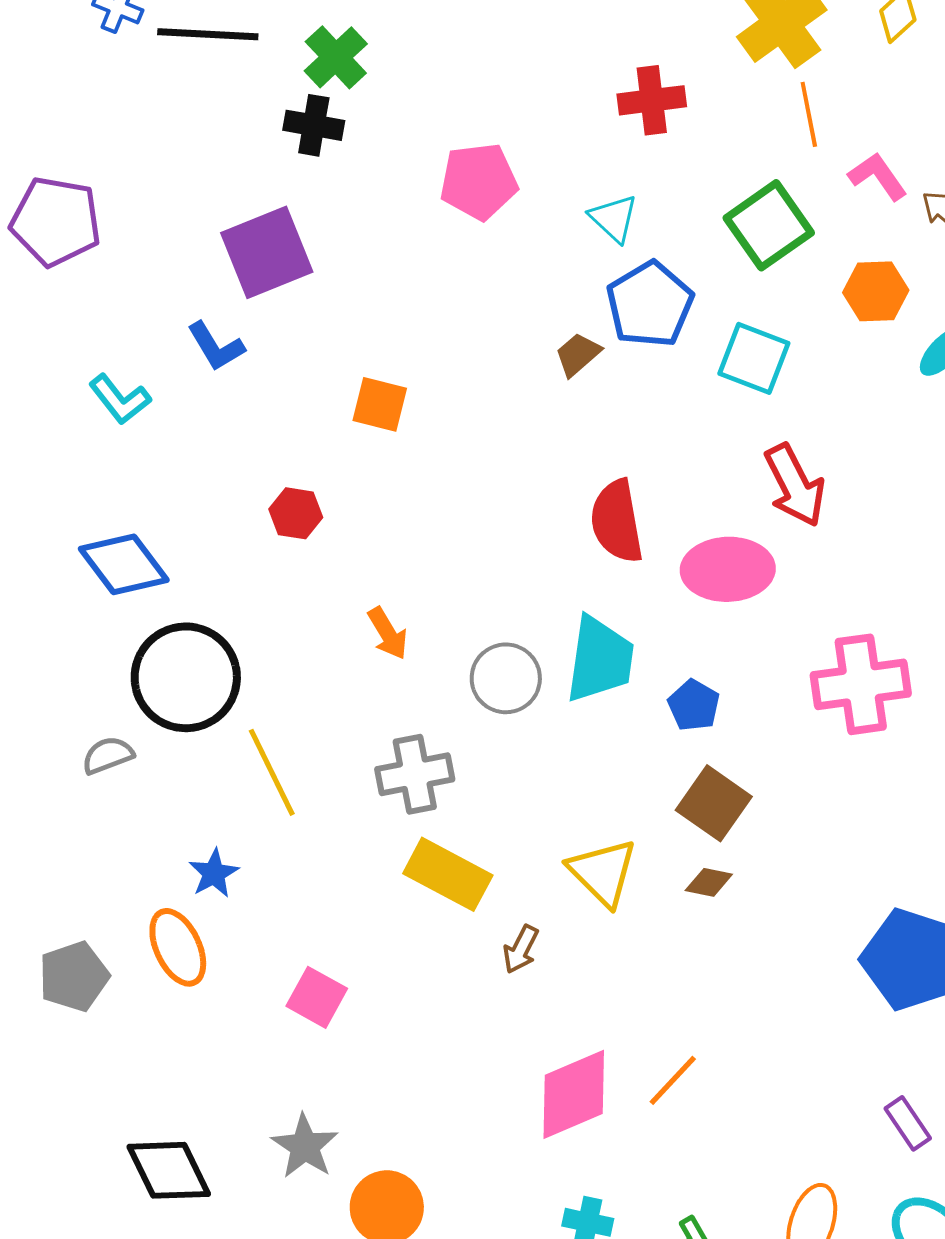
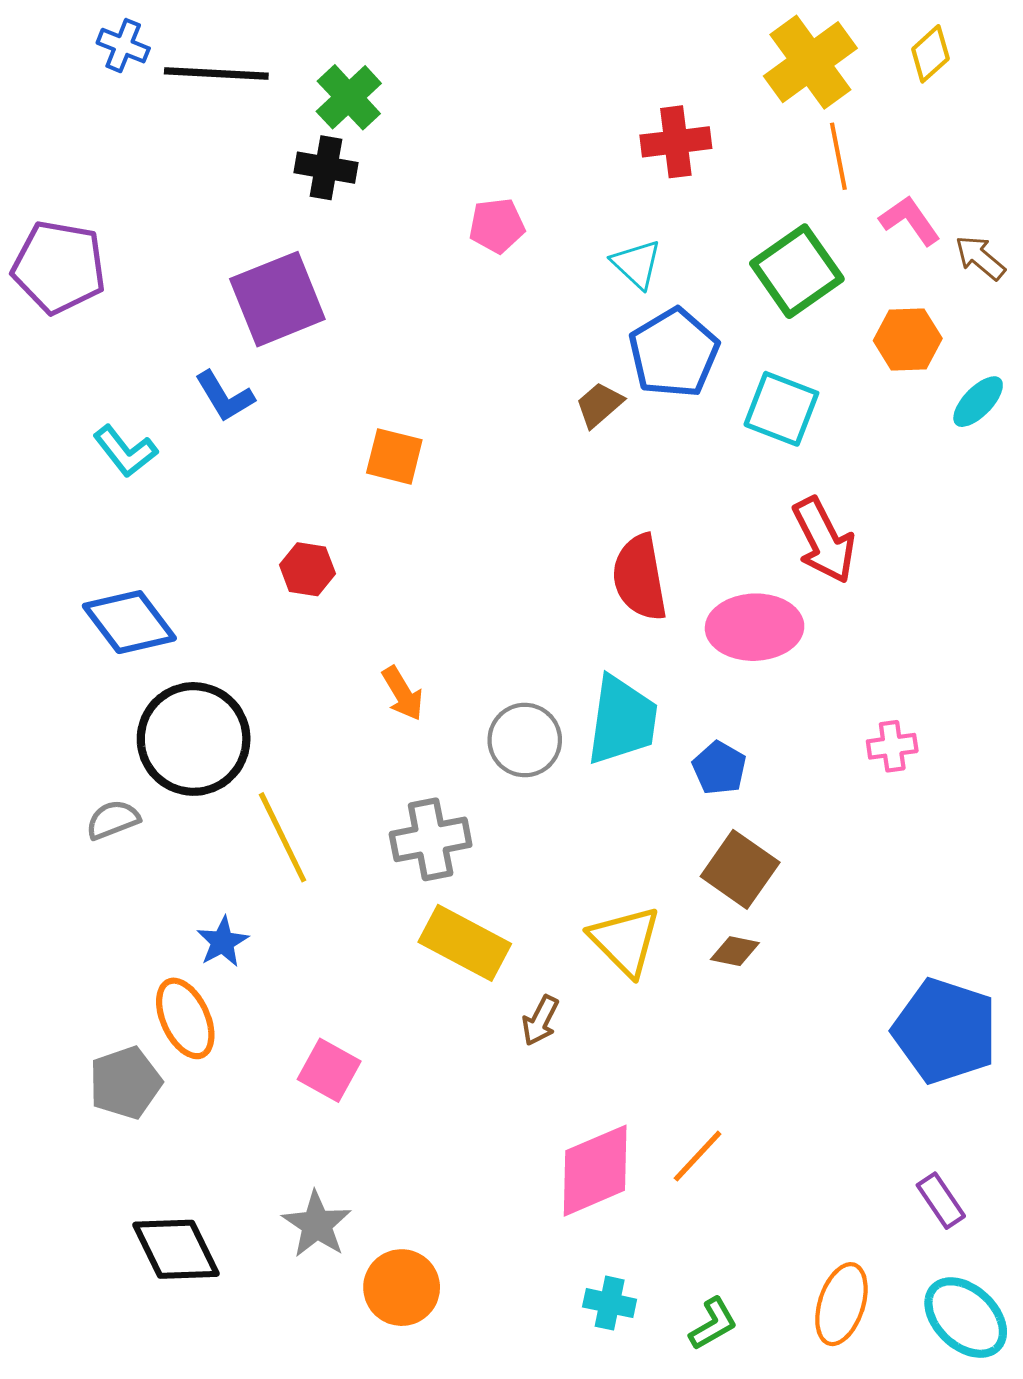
pink pentagon: (479, 181) -> (497, 226), size x0.7
pink cross: (861, 684) -> (892, 746), size x0.5
gray pentagon: (74, 976) -> (125, 1083), moved

